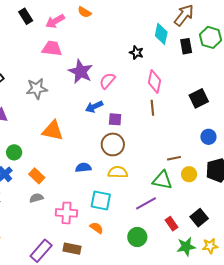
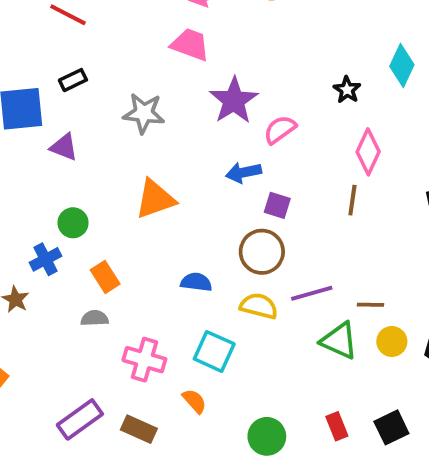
orange triangle: (53, 131) -> (155, 199), turned -45
purple line: (146, 203) -> (312, 293), moved

